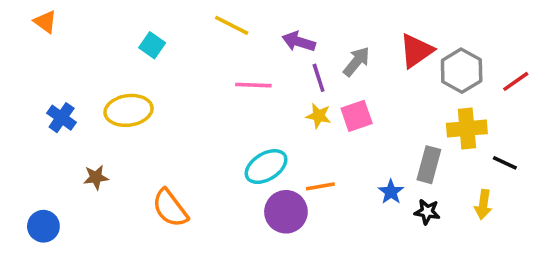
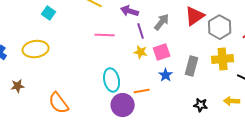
gray rectangle: (429, 165) -> (192, 66), moved
cyan ellipse: (266, 167) -> (112, 80), turned -70
blue star: (391, 192) -> (166, 75), moved
yellow arrow: (483, 205) -> (232, 101), turned 84

